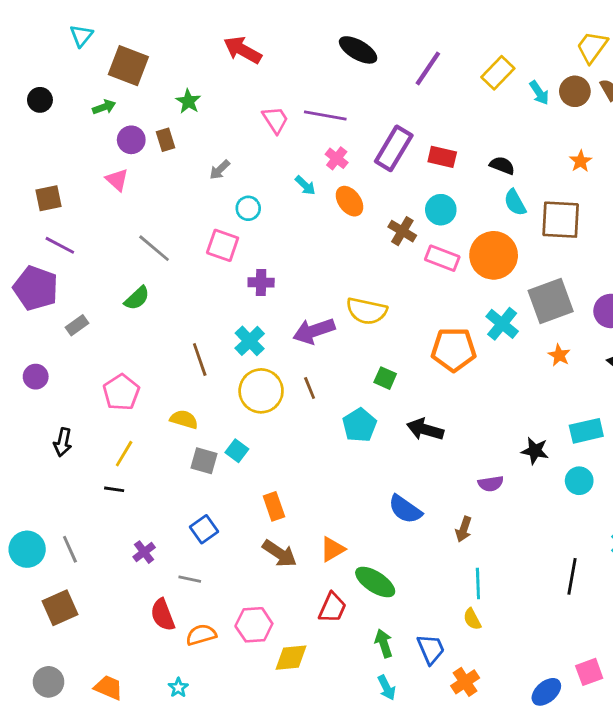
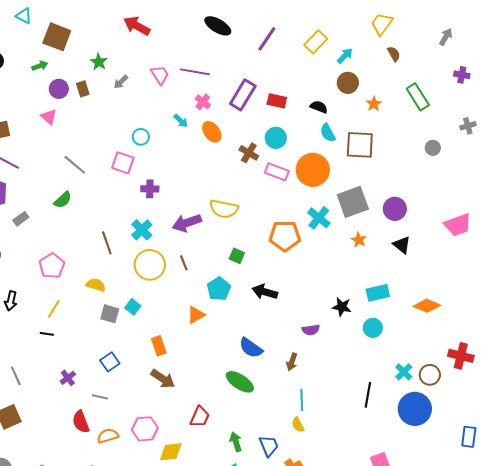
cyan triangle: (81, 36) -> (24, 16), turned -42
brown circle: (575, 91) -> (348, 83), moved
cyan arrow: (539, 93) -> (345, 56), turned -102
gray arrow: (220, 170) -> (121, 82), moved
orange triangle: (332, 549) -> (196, 315), moved
green ellipse: (375, 582) -> (240, 382), moved

